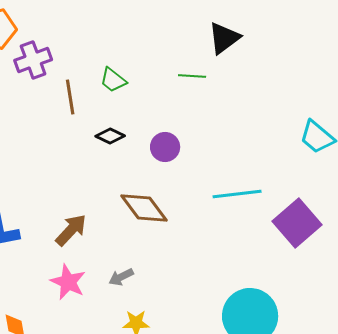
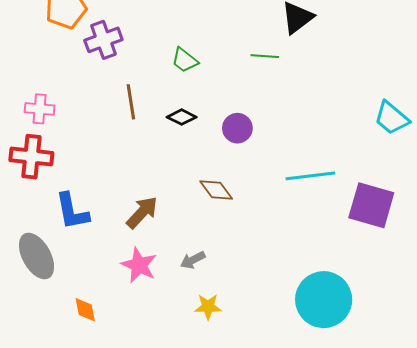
brown line: (70, 97) -> (131, 102), moved
brown diamond: (144, 208) -> (216, 190), size x0.7
purple square: (297, 223) -> (371, 205), turned -33

